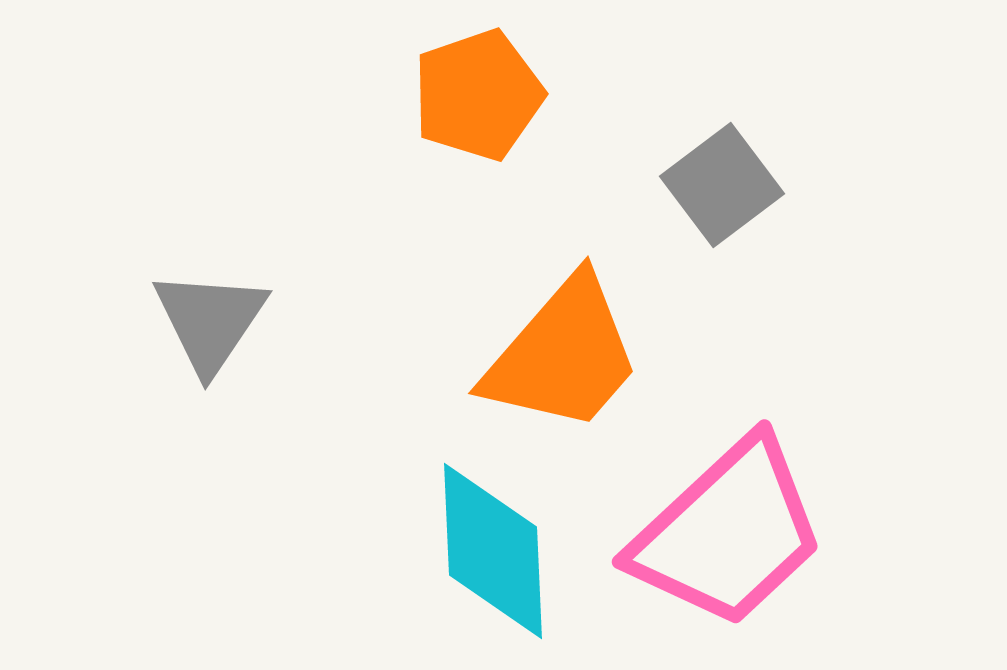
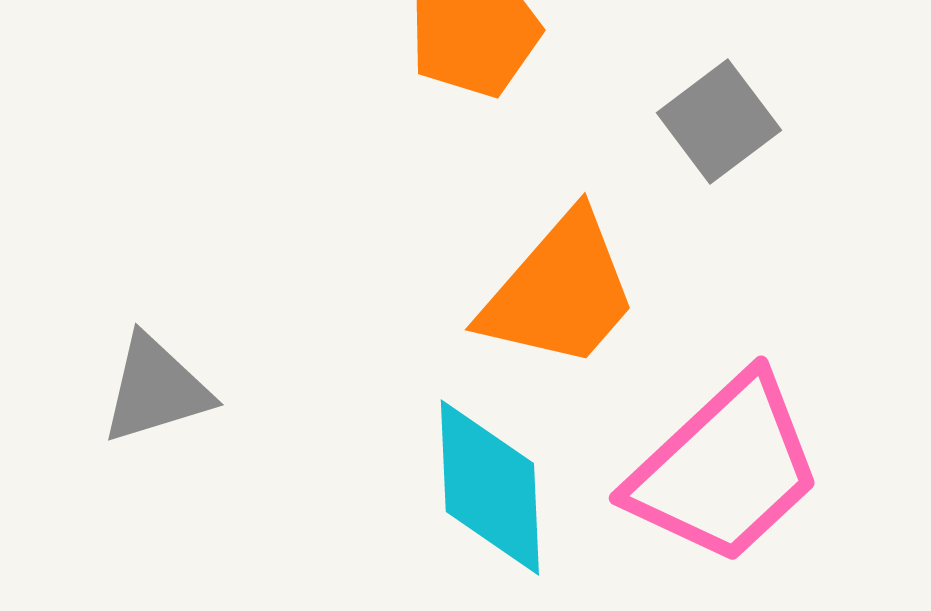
gray triangle: (210, 321) -> (156, 389), moved, turned 39

